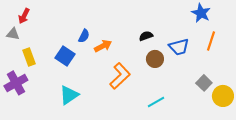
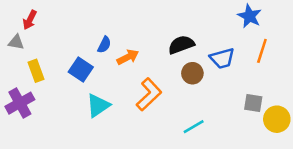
black semicircle: (146, 36) -> (181, 45), size x1.5
gray square: (204, 83) -> (253, 103), turned -35
cyan triangle: (69, 95) -> (98, 106), moved

